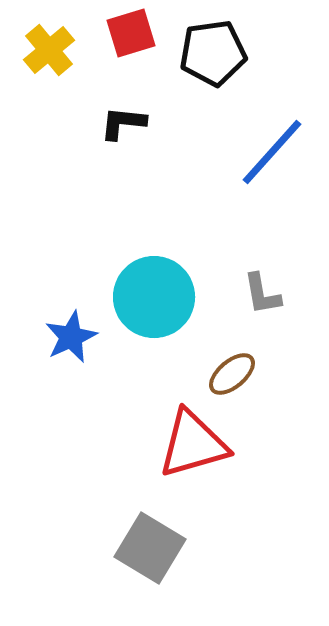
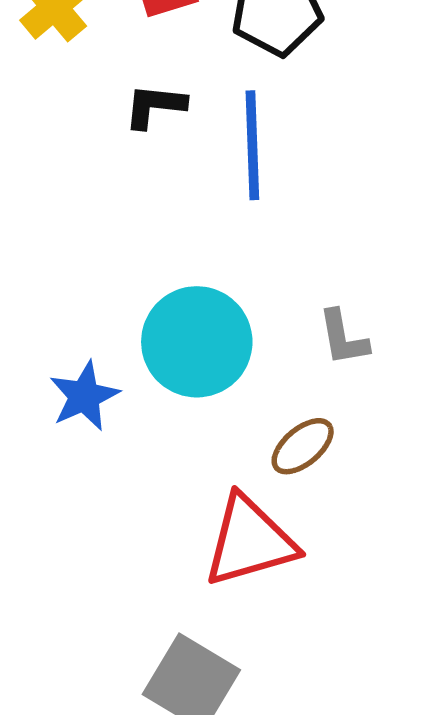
blue line: (272, 152) -> (252, 145), moved, turned -44

